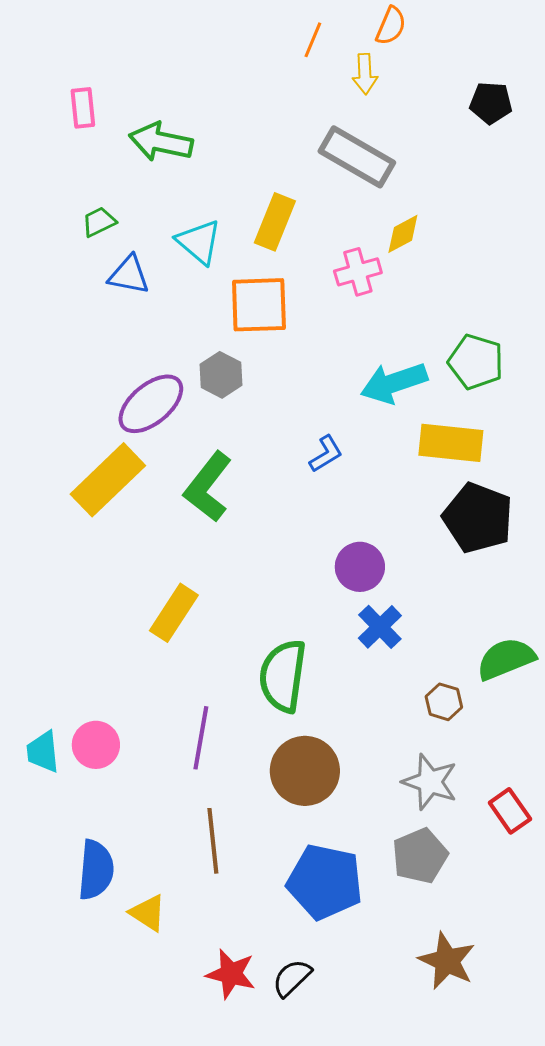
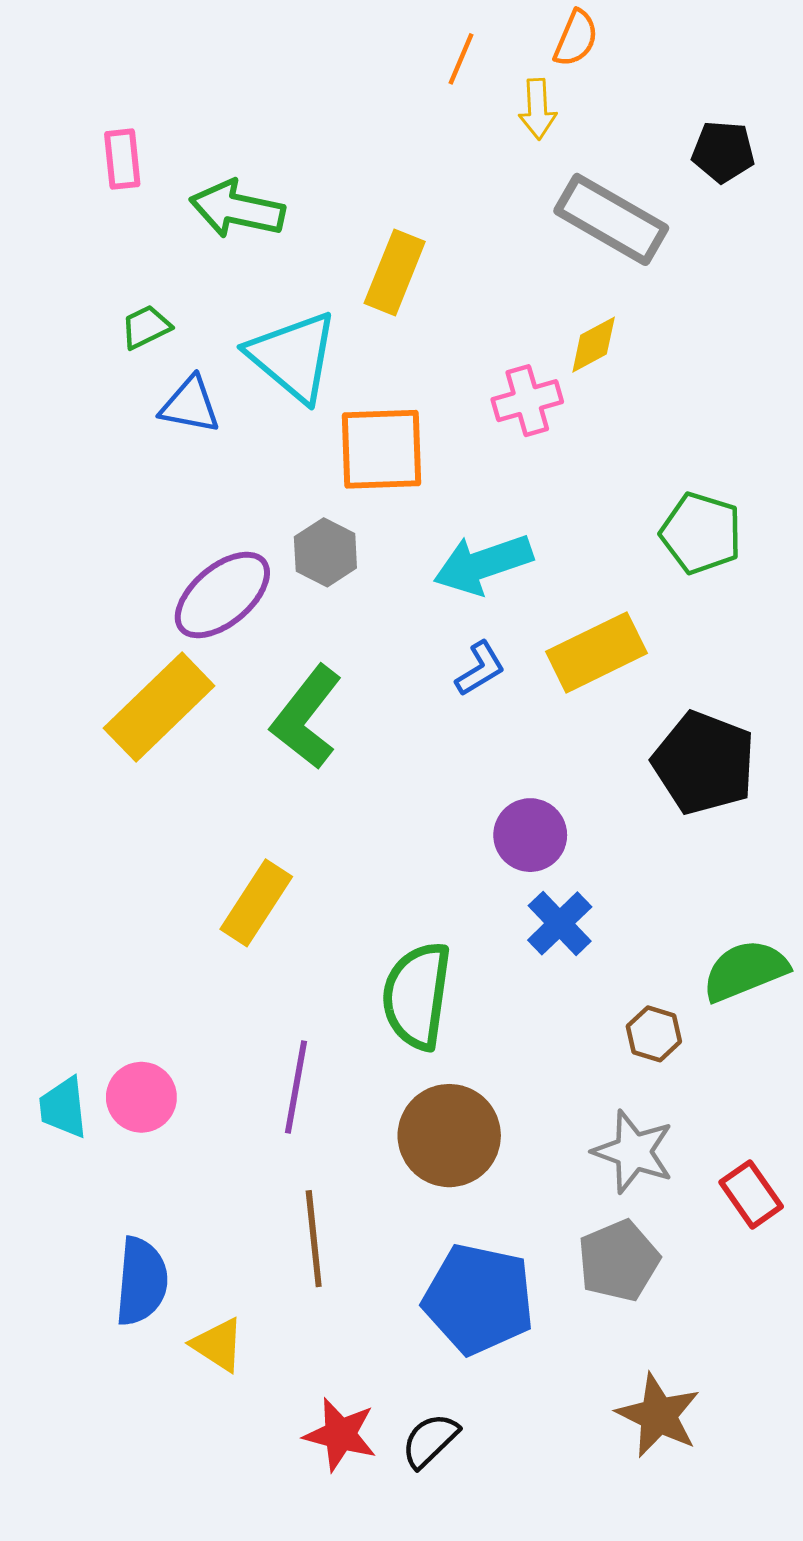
gray rectangle: (357, 157) -> (611, 219), moved
yellow rectangle: (275, 222) -> (395, 272), moved
cyan triangle: (199, 242) -> (293, 356), size x1.4
cyan arrow: (394, 383) -> (483, 564), moved
yellow rectangle: (451, 443) -> (596, 652), moved, turned -32

